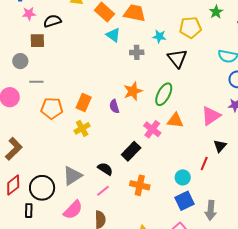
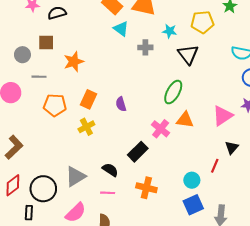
brown square: (37, 41) -> (46, 43), moved
orange star: (133, 91) -> (74, 62), moved
pink line: (103, 191) -> (108, 193), turned 40

